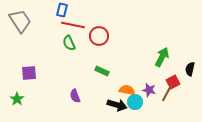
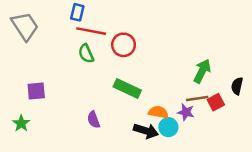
green rectangle: (102, 71) -> (127, 88), size x1.5
brown line: (167, 93) -> (197, 98), moved, turned 54

